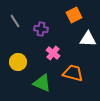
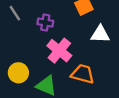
pink cross: (53, 53) -> (59, 51), size x1.5
yellow circle: (18, 62) -> (18, 73), moved

